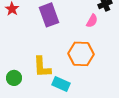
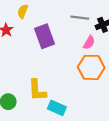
orange hexagon: (81, 54) -> (91, 67), moved

